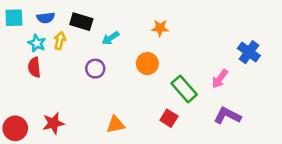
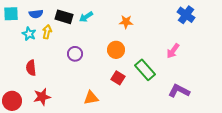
cyan arrow: (111, 38) -> (86, 17), moved
blue cross: (249, 52) -> (186, 15), moved
red semicircle: (34, 67) -> (31, 68), moved
pink arrow: (220, 79) -> (173, 51), moved
red square: (169, 118) -> (118, 78), moved

